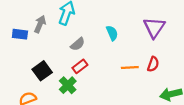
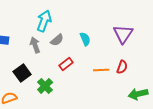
gray arrow: (40, 24) -> (35, 45), moved, turned -42
gray semicircle: (78, 44) -> (57, 40), moved
red rectangle: (80, 66) -> (66, 64), moved

